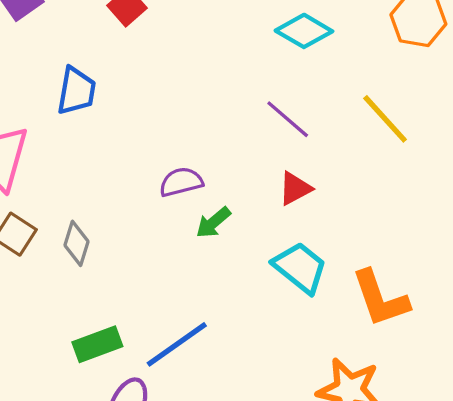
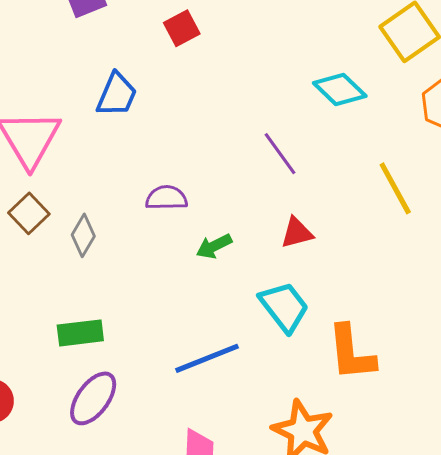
purple line: (288, 119) -> (280, 154), moved
purple semicircle: (181, 182) -> (166, 198), moved
blue line: (177, 344) -> (207, 358), moved

